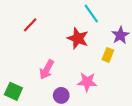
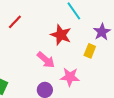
pink arrow: (47, 69) -> (46, 60), moved, turned -78

